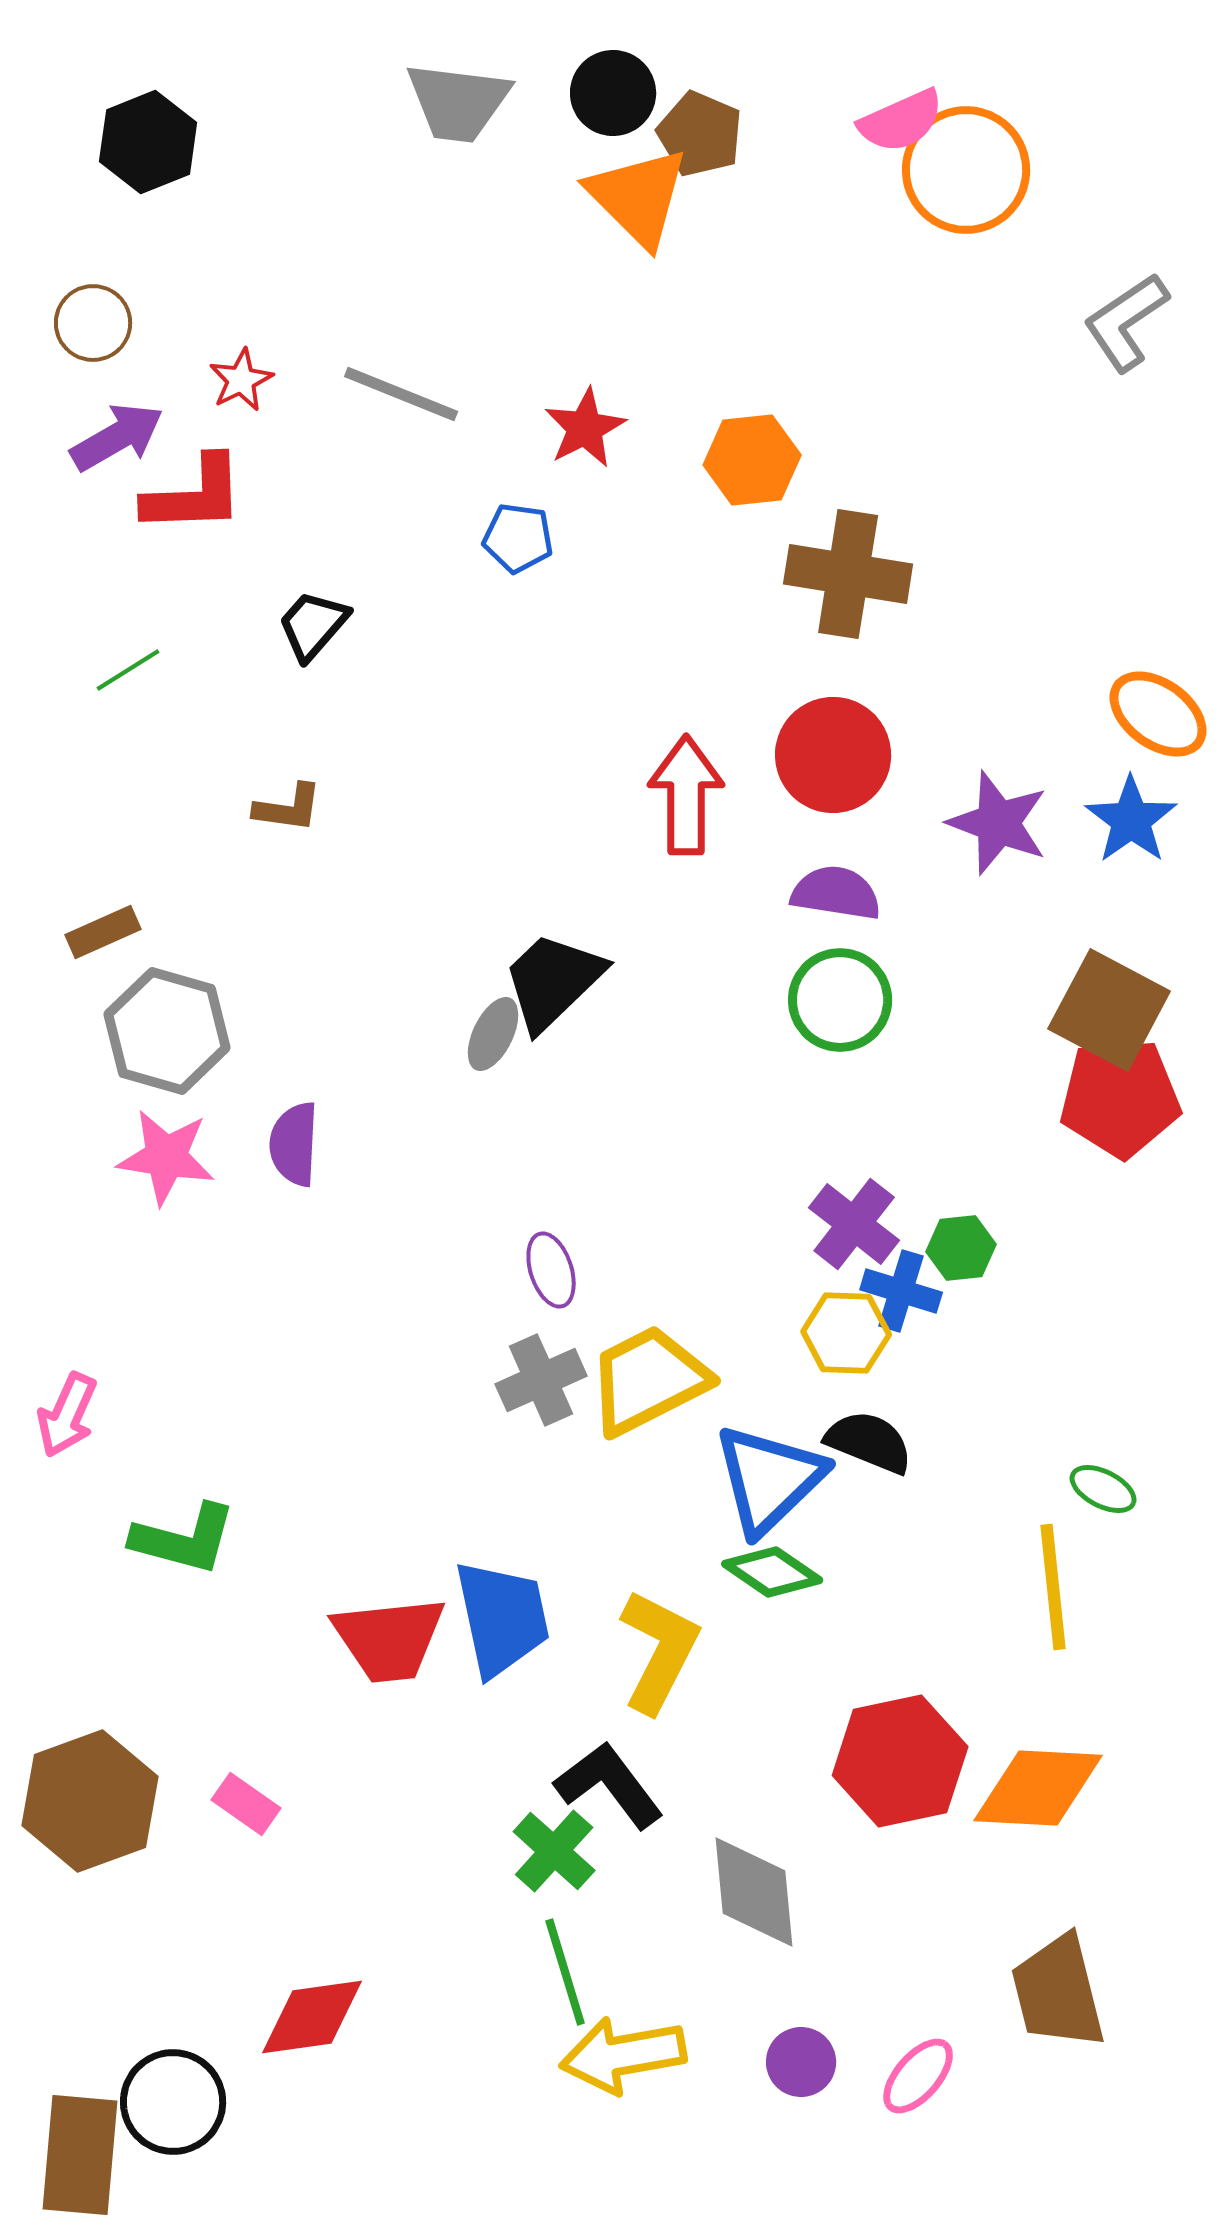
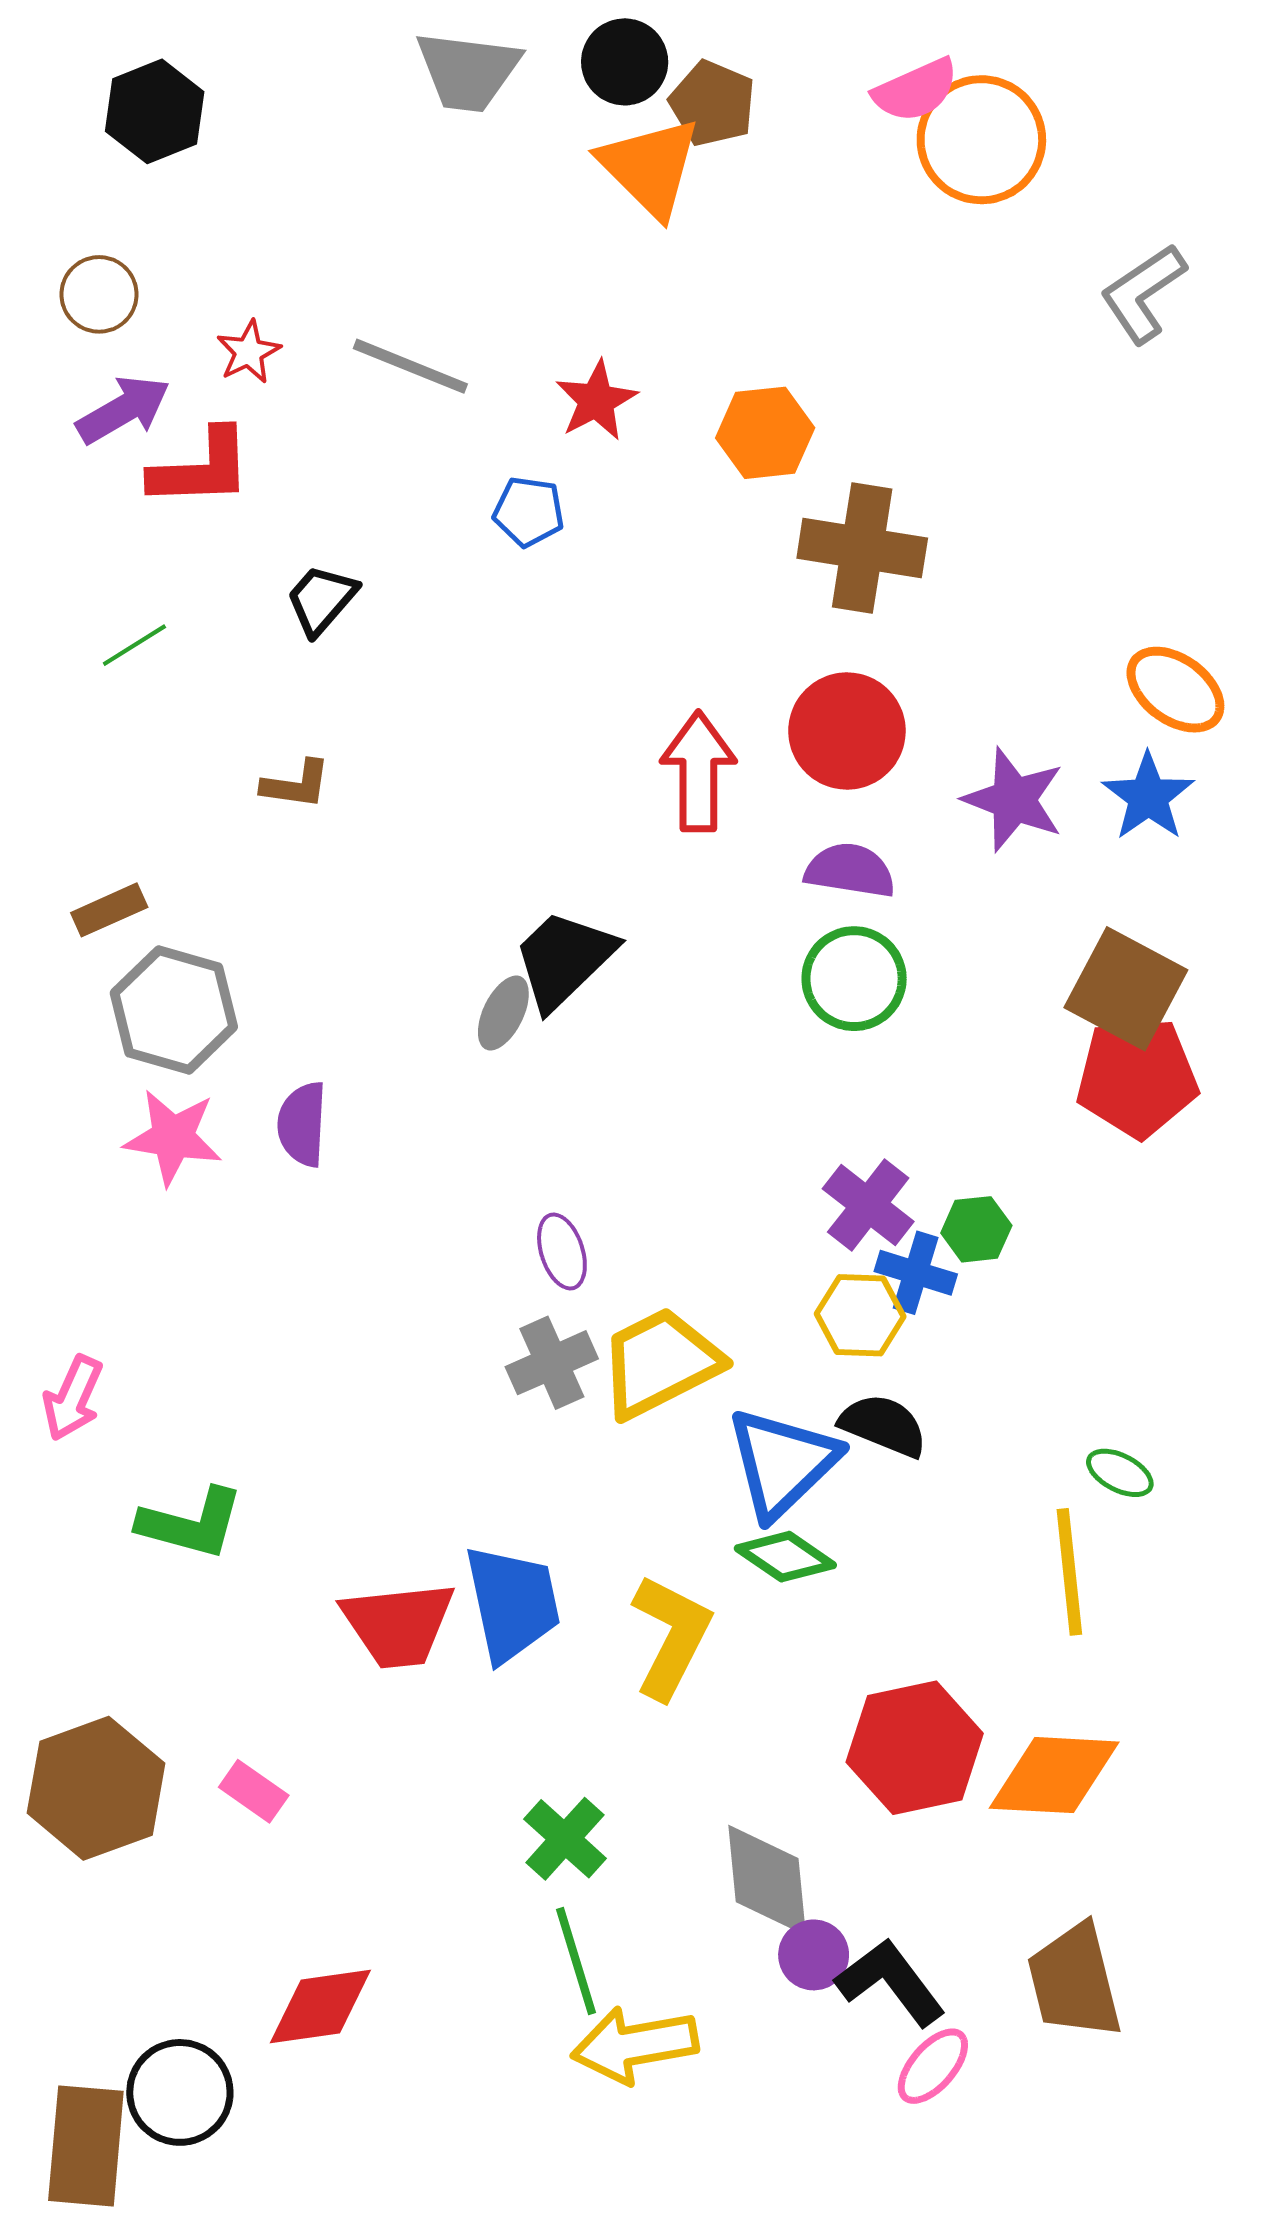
black L-shape: (609, 1785) -> (890, 1982), moved
purple circle: (801, 2062) -> (814, 1955), moved

